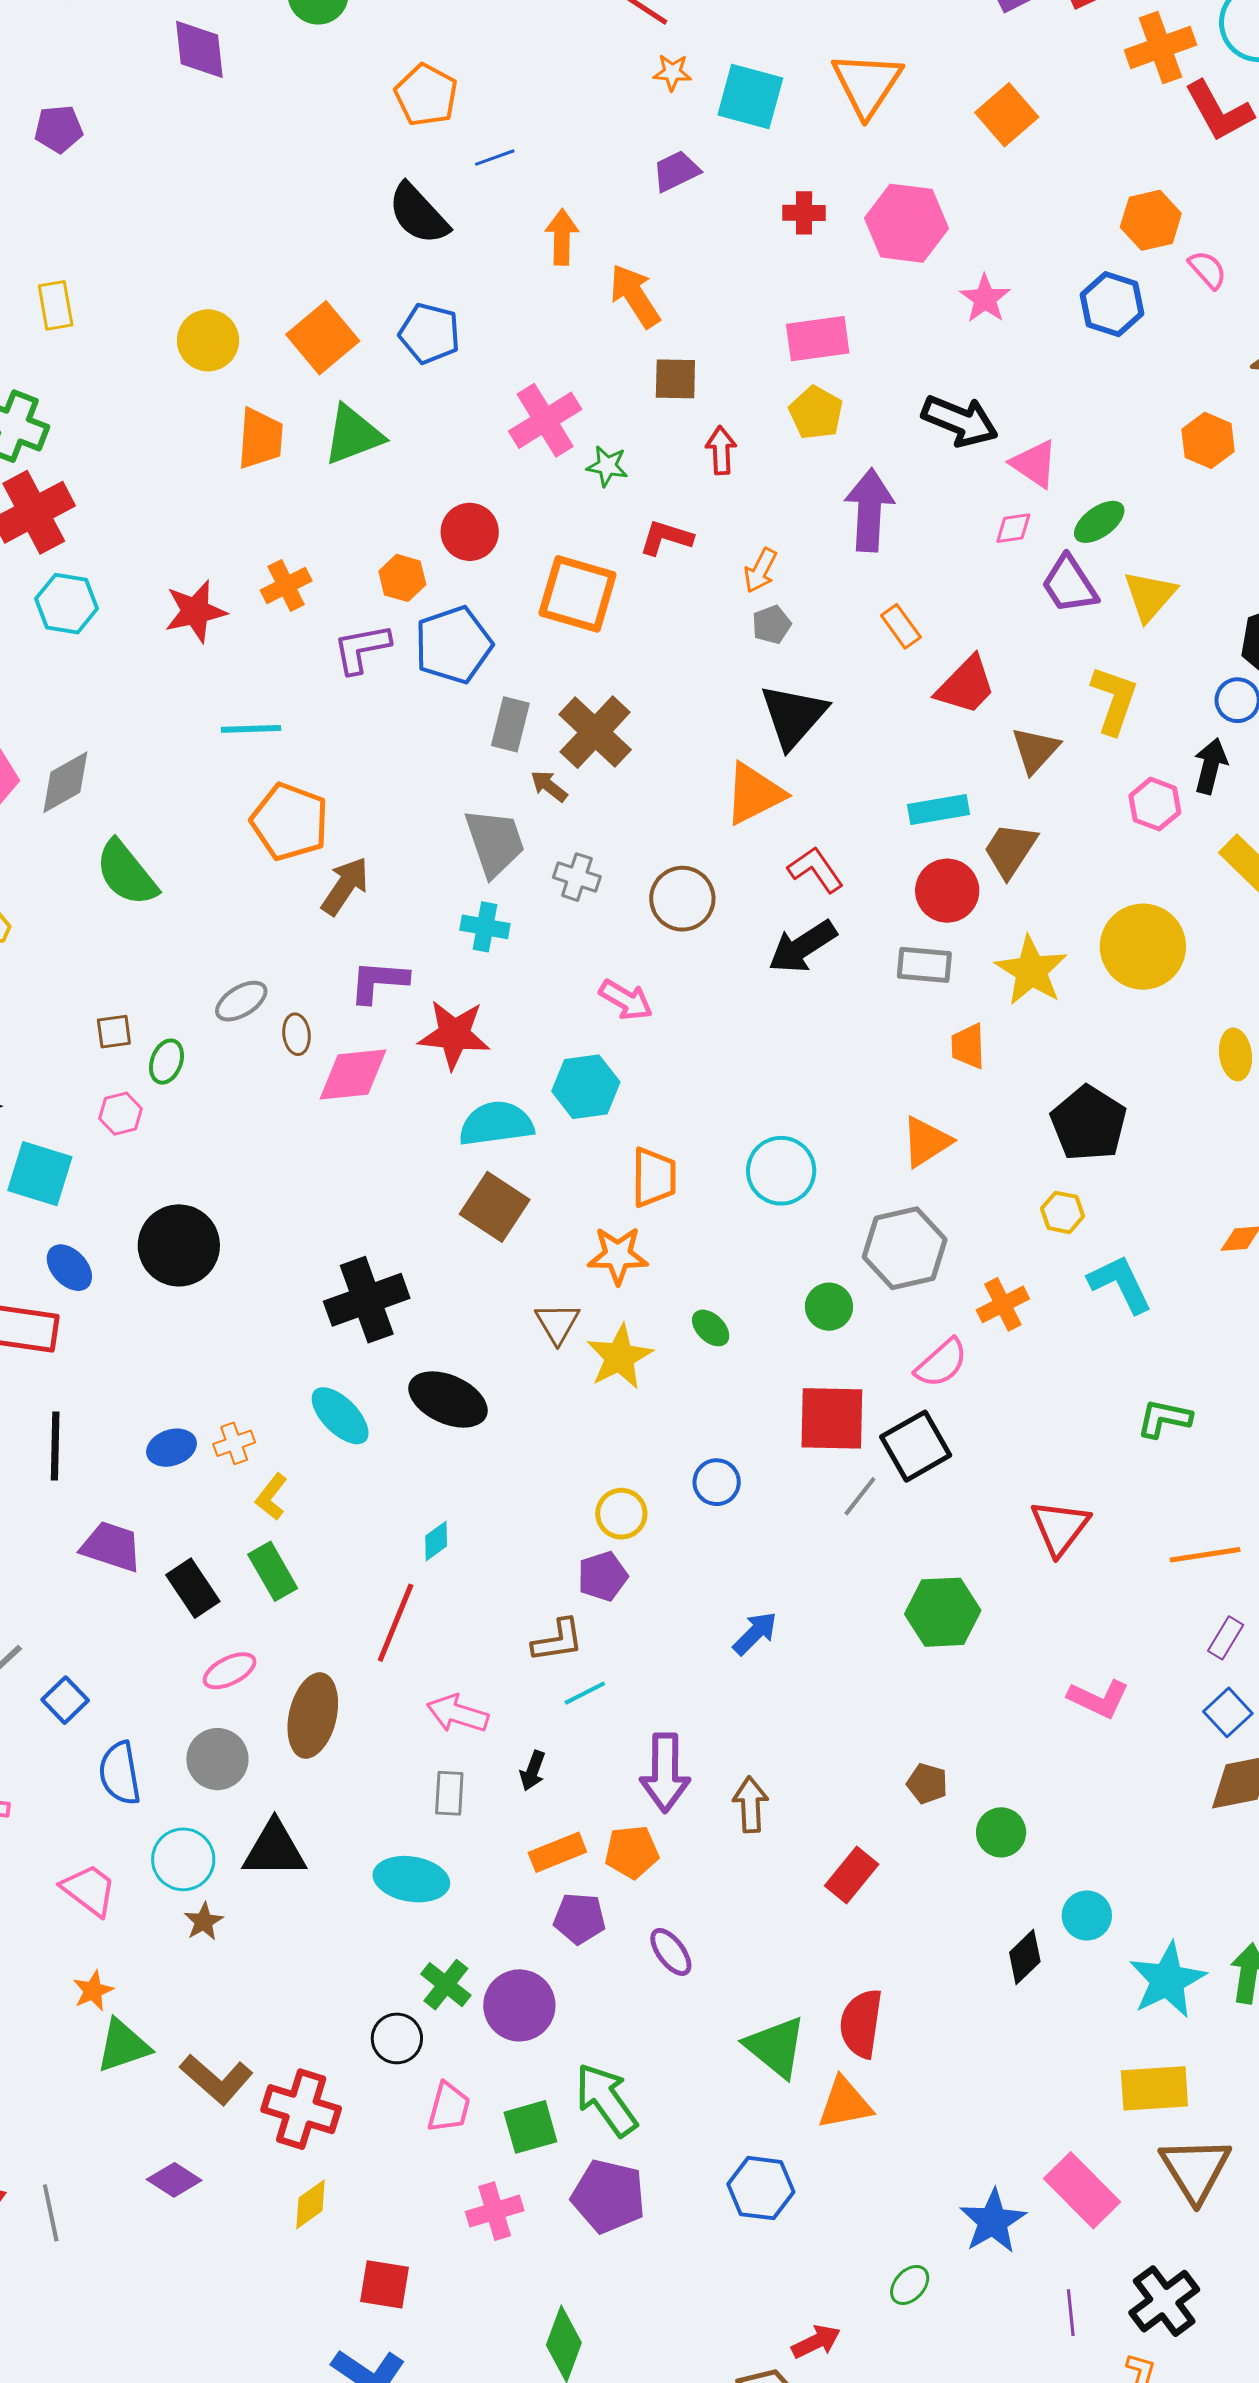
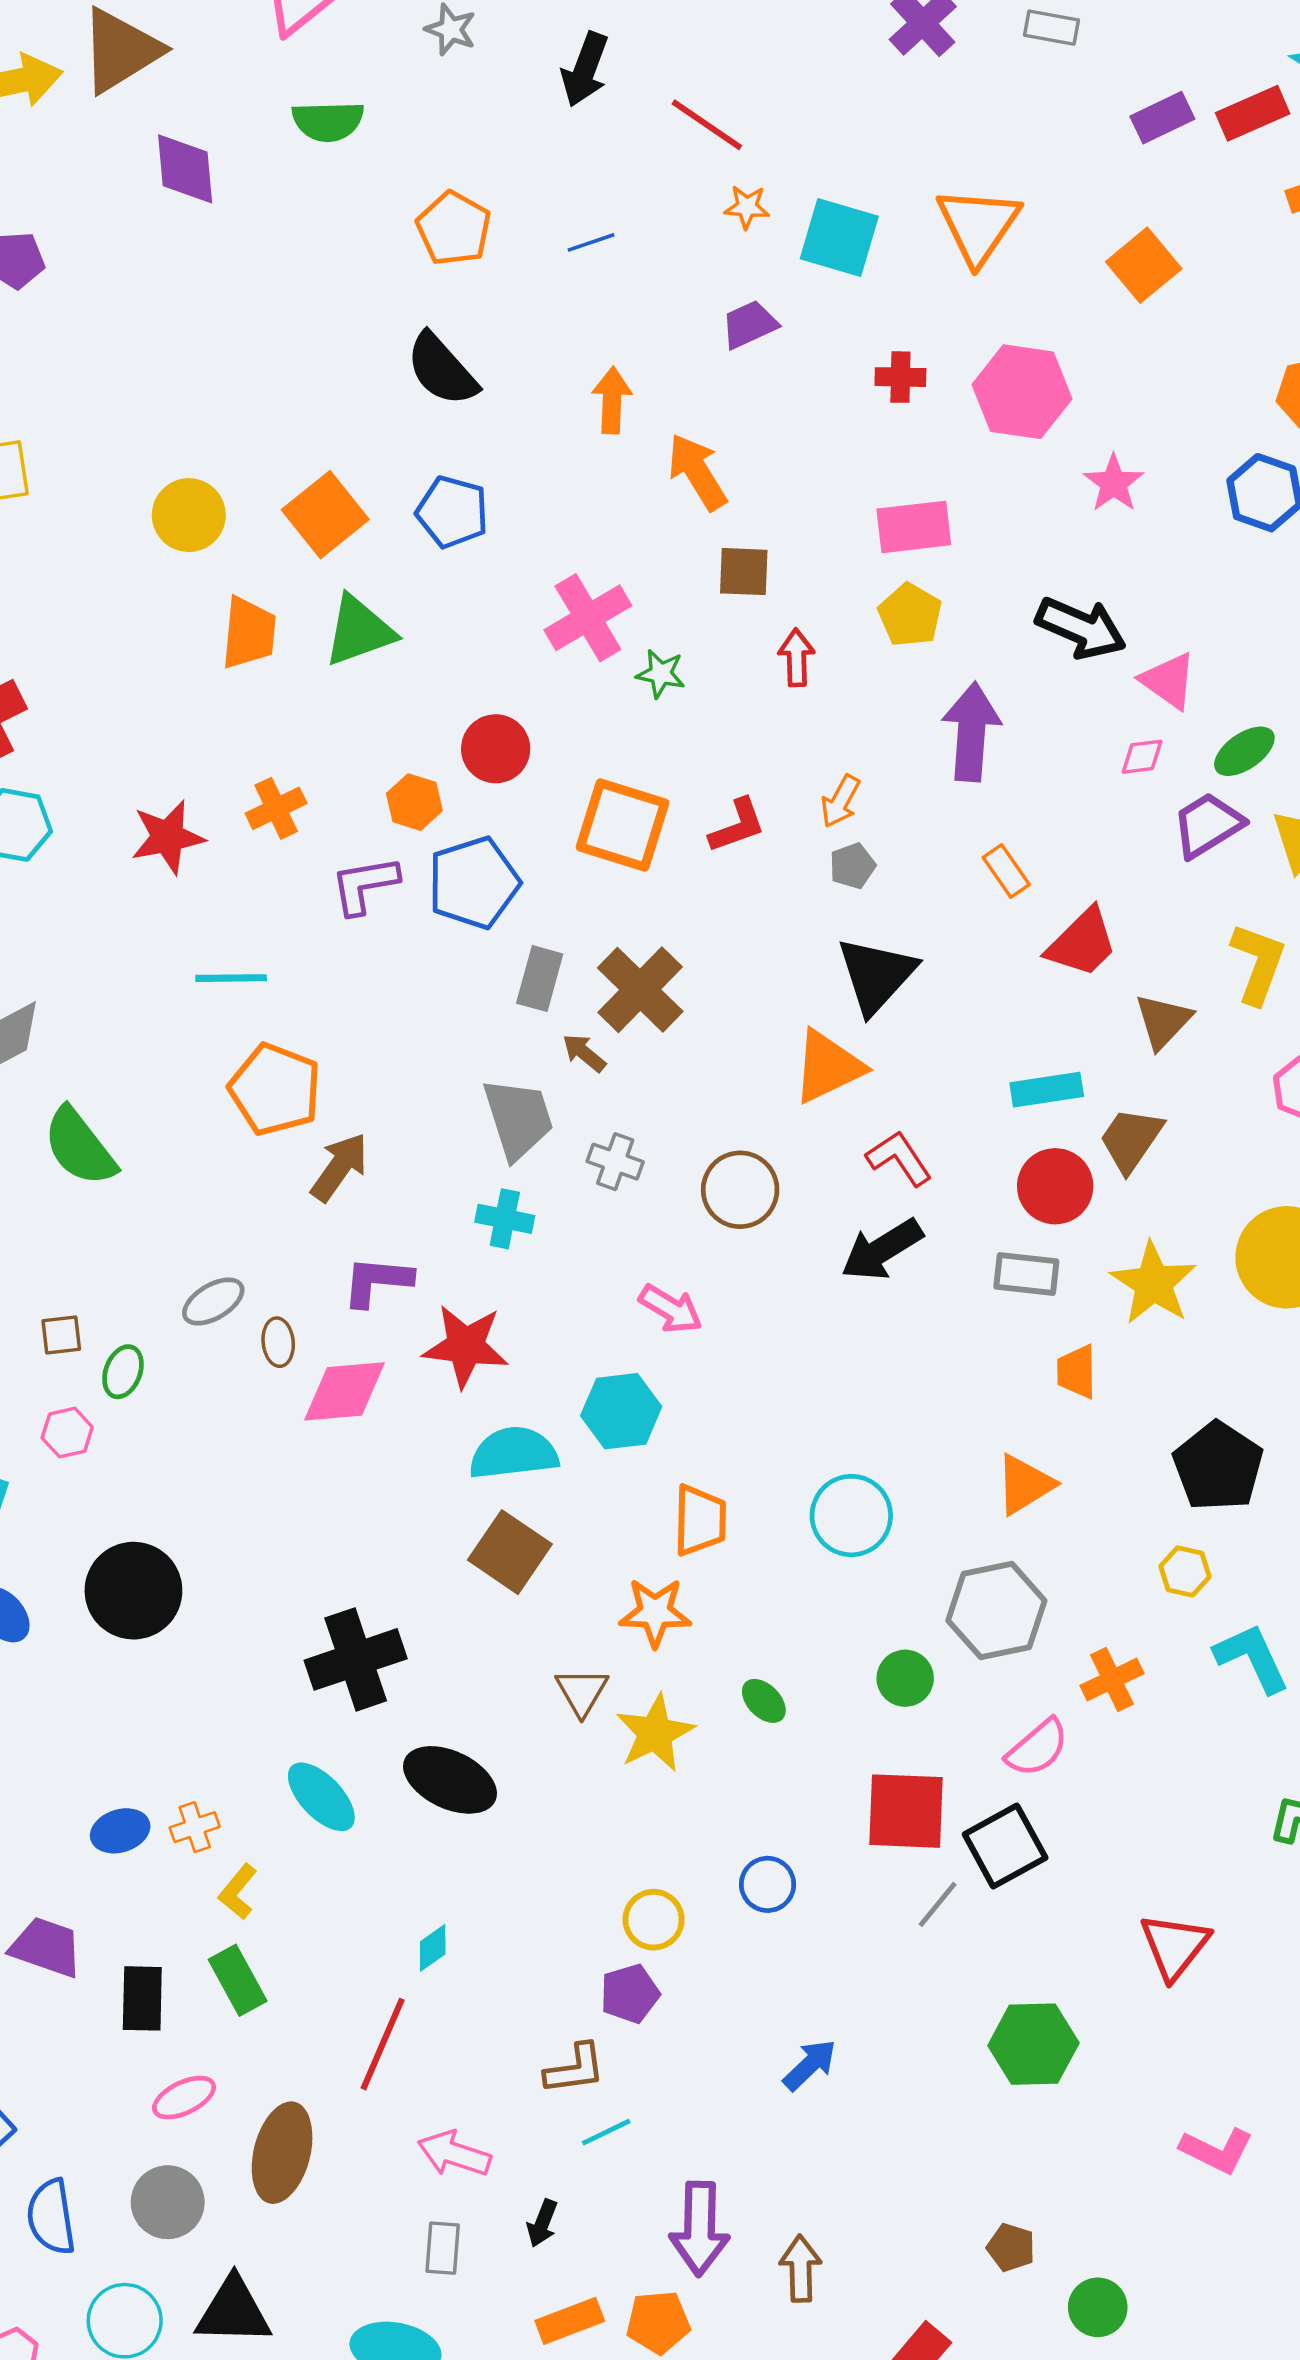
blue line: (495, 158) -> (591, 242), moved
red L-shape: (666, 538) -> (737, 826), moved, turned 142
purple trapezoid: (1069, 584) -> (1208, 825), turned 90
black rectangle: (193, 1588) -> (142, 1998), turned 34

